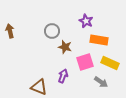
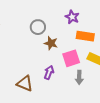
gray arrow: (101, 82) -> (79, 77), moved, turned 56

